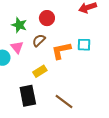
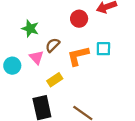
red circle: (47, 18) -> (79, 19), moved
pink triangle: (17, 47) -> (37, 57), moved

